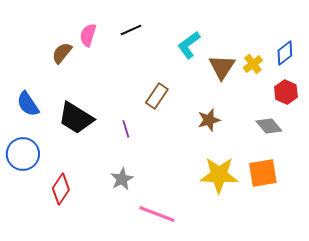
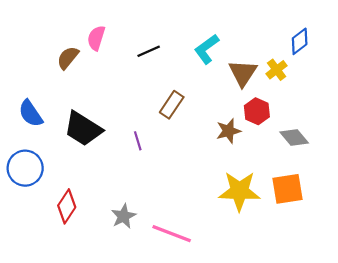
black line: (131, 30) -> (149, 51), moved
blue diamond: (285, 53) -> (300, 41), moved
red hexagon: (286, 92) -> (257, 111), moved
gray star: (122, 179) -> (124, 216), moved

